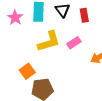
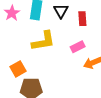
pink rectangle: (74, 43) -> (78, 47), moved

